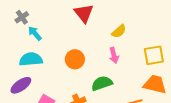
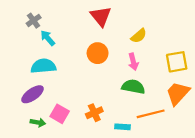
orange circle: (75, 59) -> (98, 53), moved
green semicircle: (102, 83) -> (133, 87), moved, turned 30
orange trapezoid: (155, 84) -> (178, 93), turned -60

